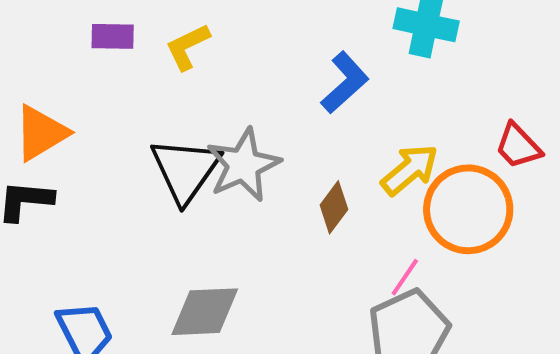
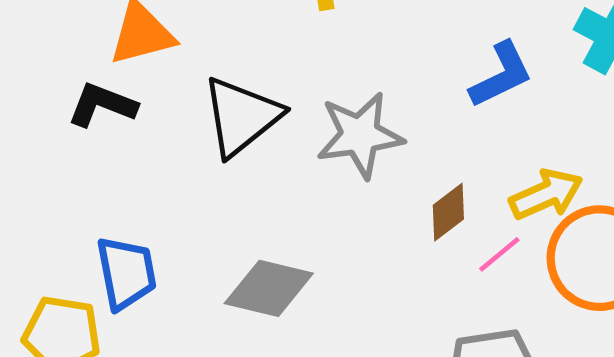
black triangle: (185, 170) -> (241, 116), moved
pink line: (405, 277) -> (499, 254), moved

